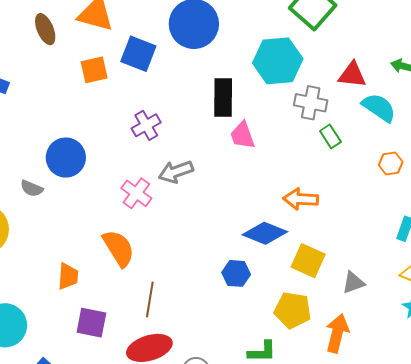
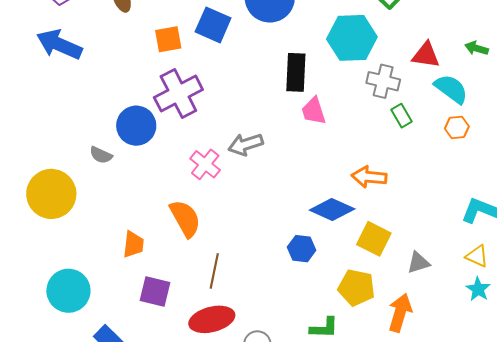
purple cross: (146, 125) -> (178, 94), moved, size x1.6
orange hexagon: (391, 163) -> (457, 127), moved

